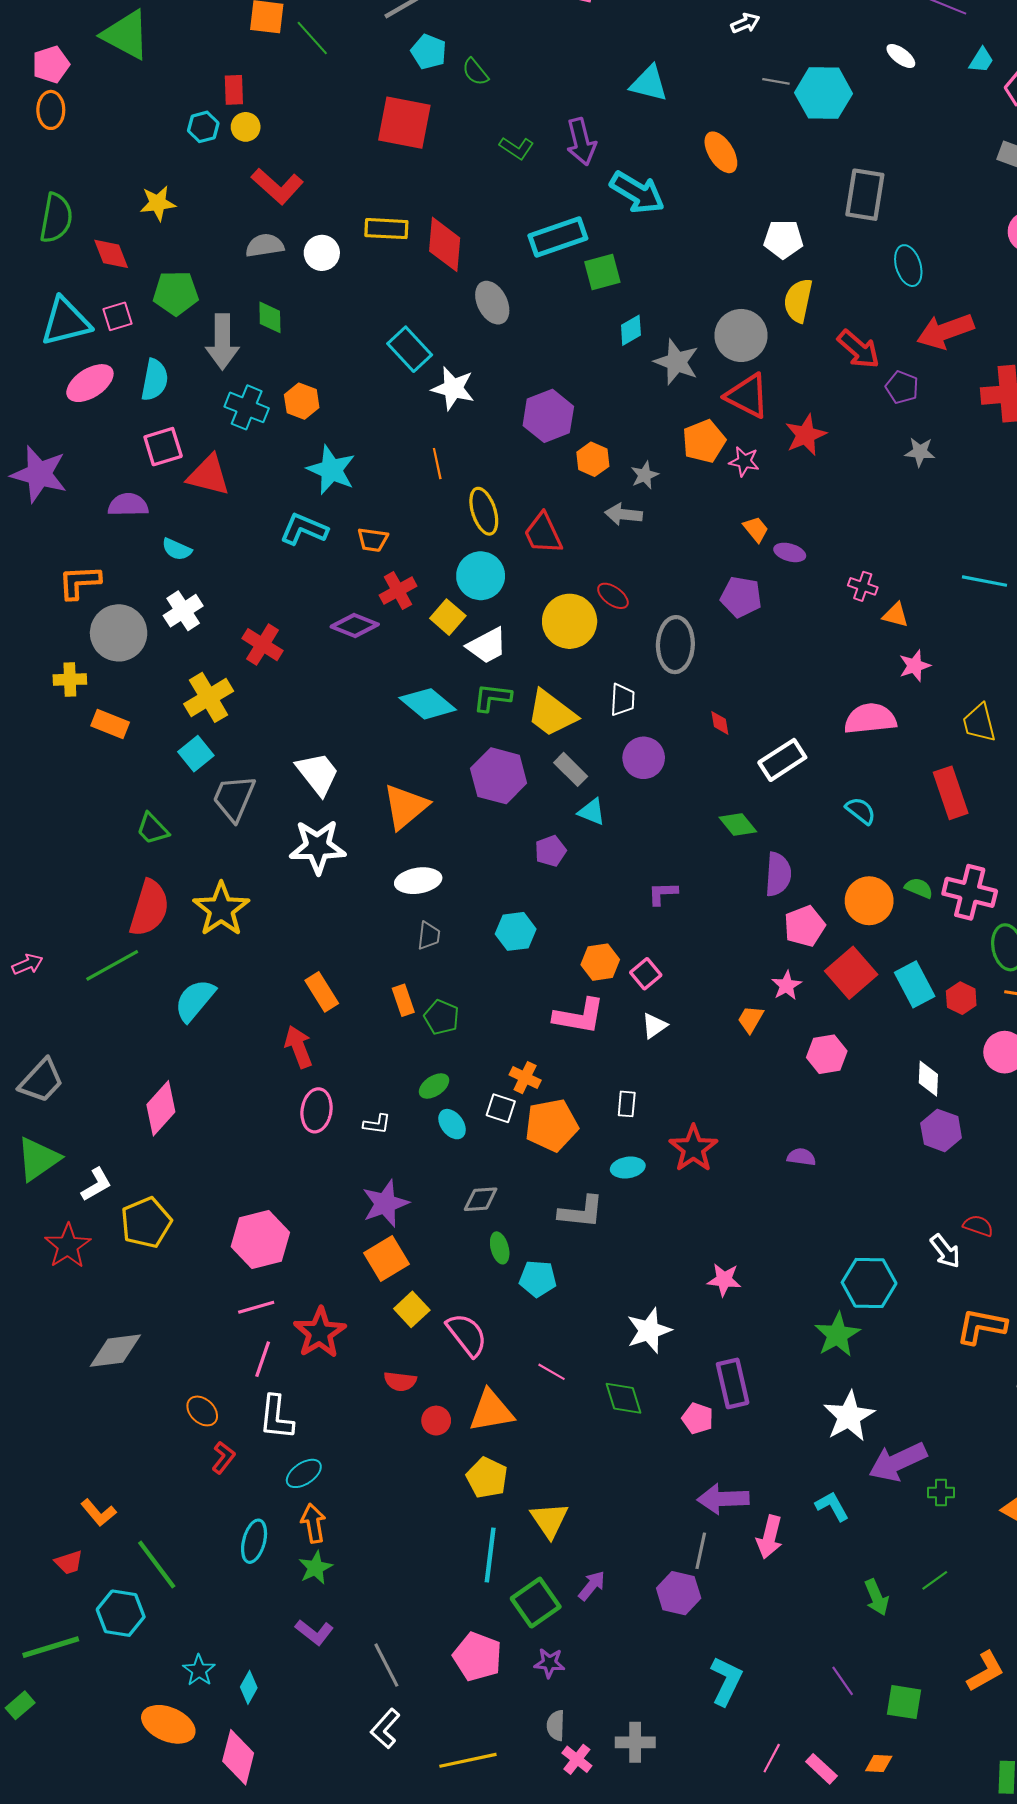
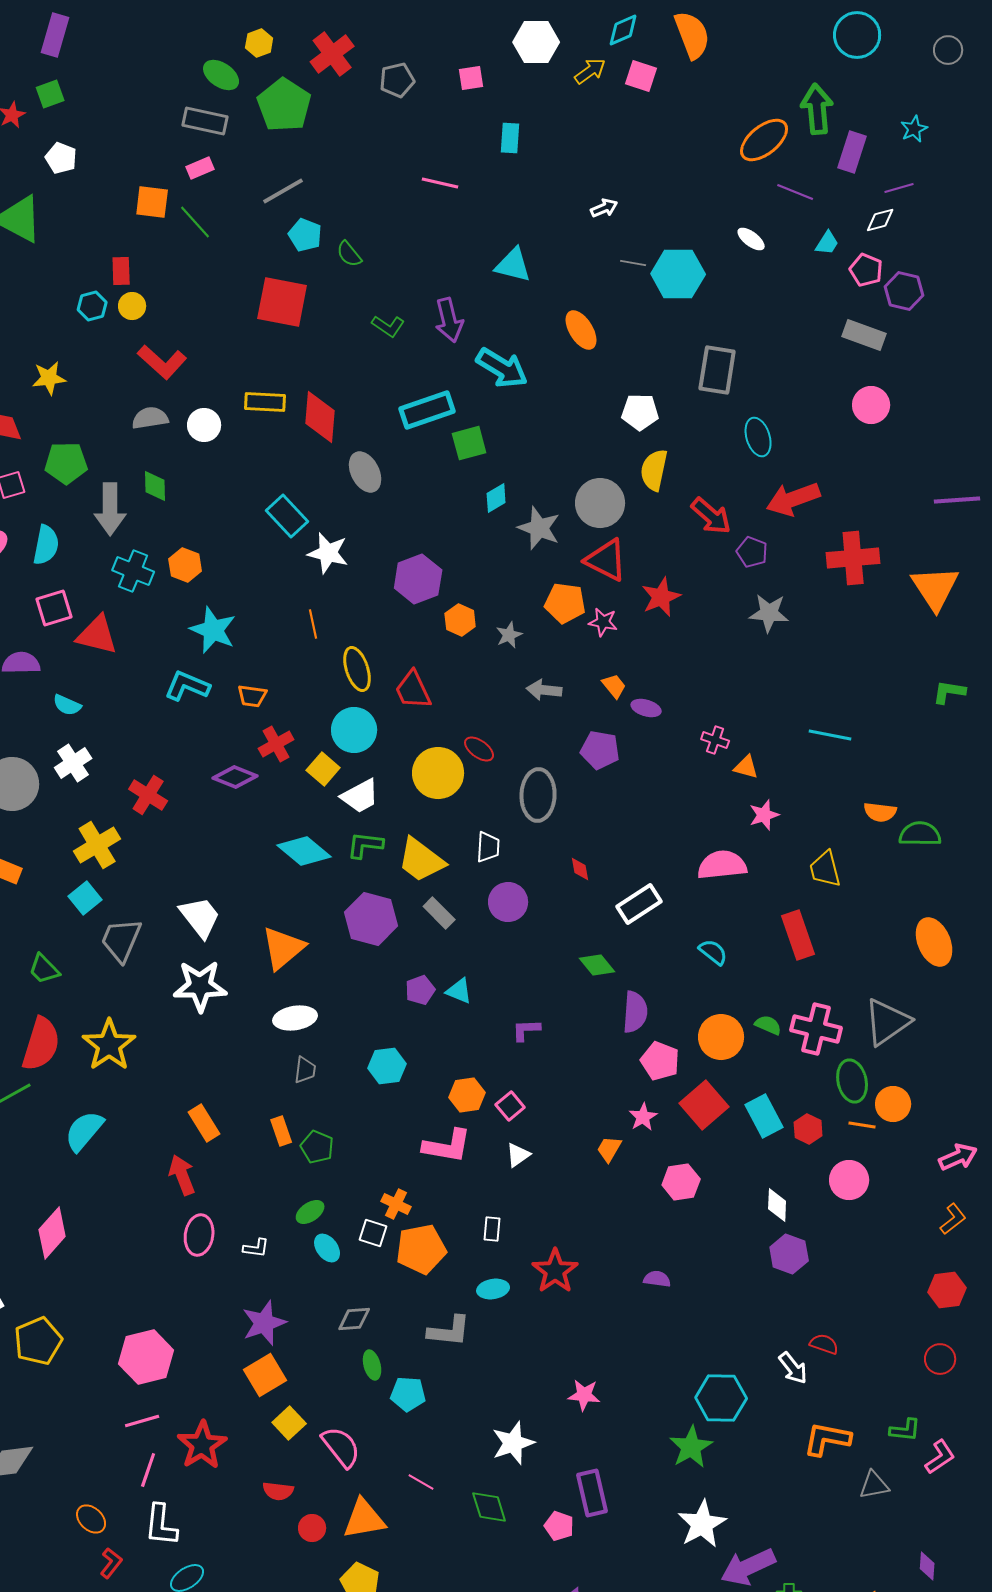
orange pentagon: (704, 441) -> (565, 603), turned 30
gray star: (920, 452) -> (769, 613), size x1.4
gray arrow: (624, 514) -> (544, 690), moved
cyan triangle: (592, 812) -> (459, 991), moved
pink pentagon: (805, 926) -> (660, 1061), turned -30

